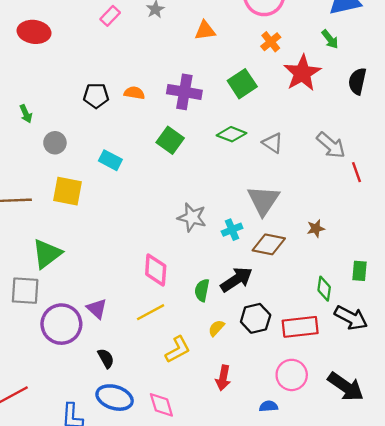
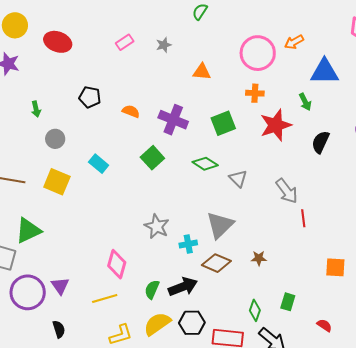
orange cross: (271, 42) -> (255, 93), turned 30
black pentagon: (96, 96) -> (90, 97), moved
yellow semicircle: (216, 328) -> (157, 324), size x1.8

